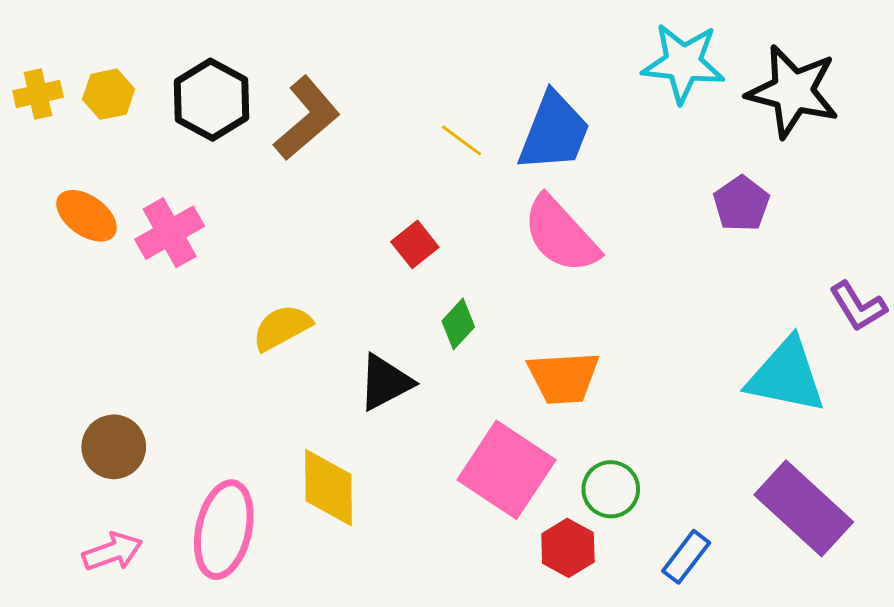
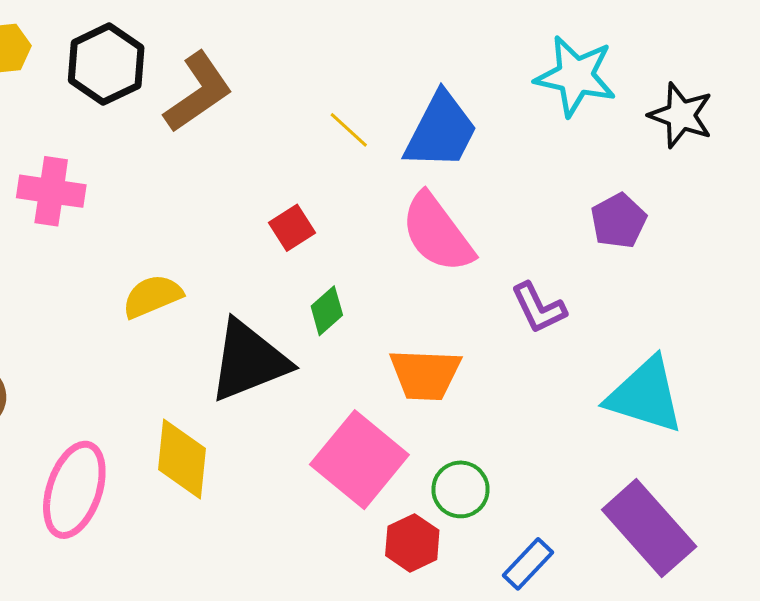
black star: (793, 91) -> (681, 115), size x0.7
pink cross: (170, 233) -> (51, 191), turned 32
purple L-shape: (858, 306) -> (539, 308), moved
black triangle: (385, 382) -> (249, 361), size x1.5

